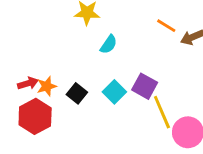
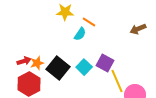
orange line: (166, 26) -> (89, 22), moved
black square: (77, 93) -> (58, 68), size x1.6

